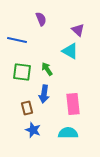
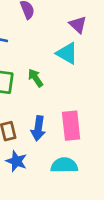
blue arrow: (44, 94) -> (38, 128), moved

